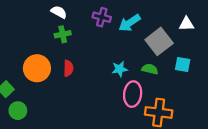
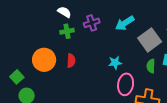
purple cross: (102, 17) -> (92, 23), moved, turned -35
green semicircle: (150, 69) -> (151, 66), moved, turned -104

